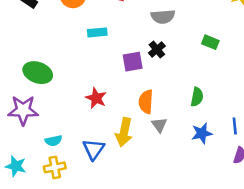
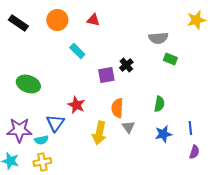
gray semicircle: (163, 17) -> (158, 38), moved
cyan rectangle: (97, 32) -> (77, 51), turned 49
purple star: (23, 110) -> (19, 130), moved
blue triangle: (94, 149) -> (55, 123), moved

